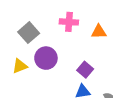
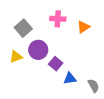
orange triangle: (99, 32) -> (83, 27), turned -32
purple square: (85, 70) -> (56, 64), moved

